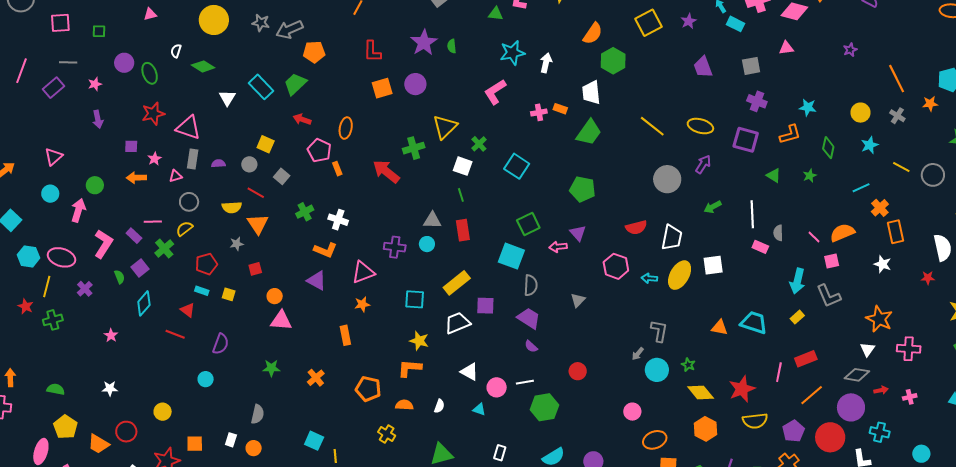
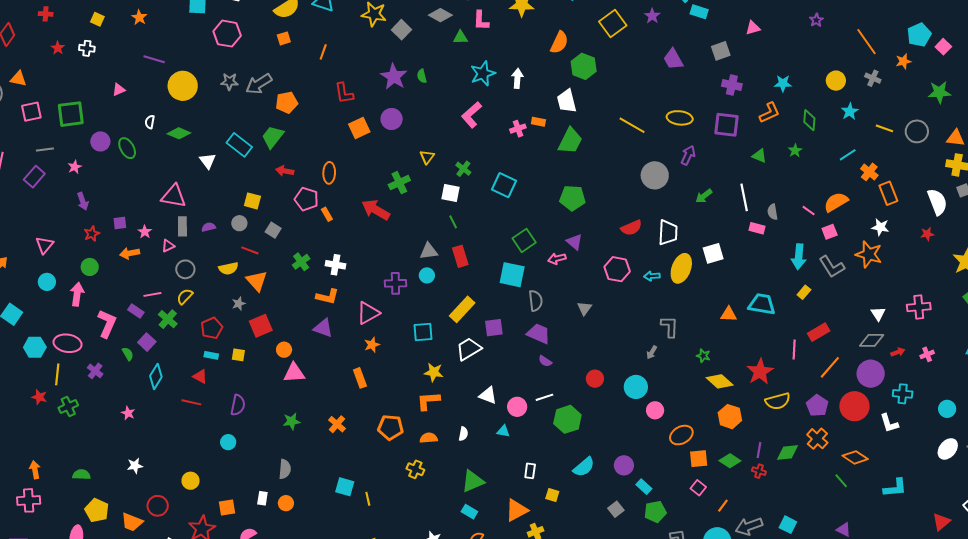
green square: (99, 31) -> (71, 114), size x2.0
red star: (153, 114) -> (92, 234), moved, size x0.7
yellow triangle: (445, 127) -> (427, 157), size x0.6
red square: (255, 269) -> (261, 326), size x1.6
orange star: (879, 319) -> (869, 254), moved
cyan circle: (657, 370) -> (636, 387), moved

